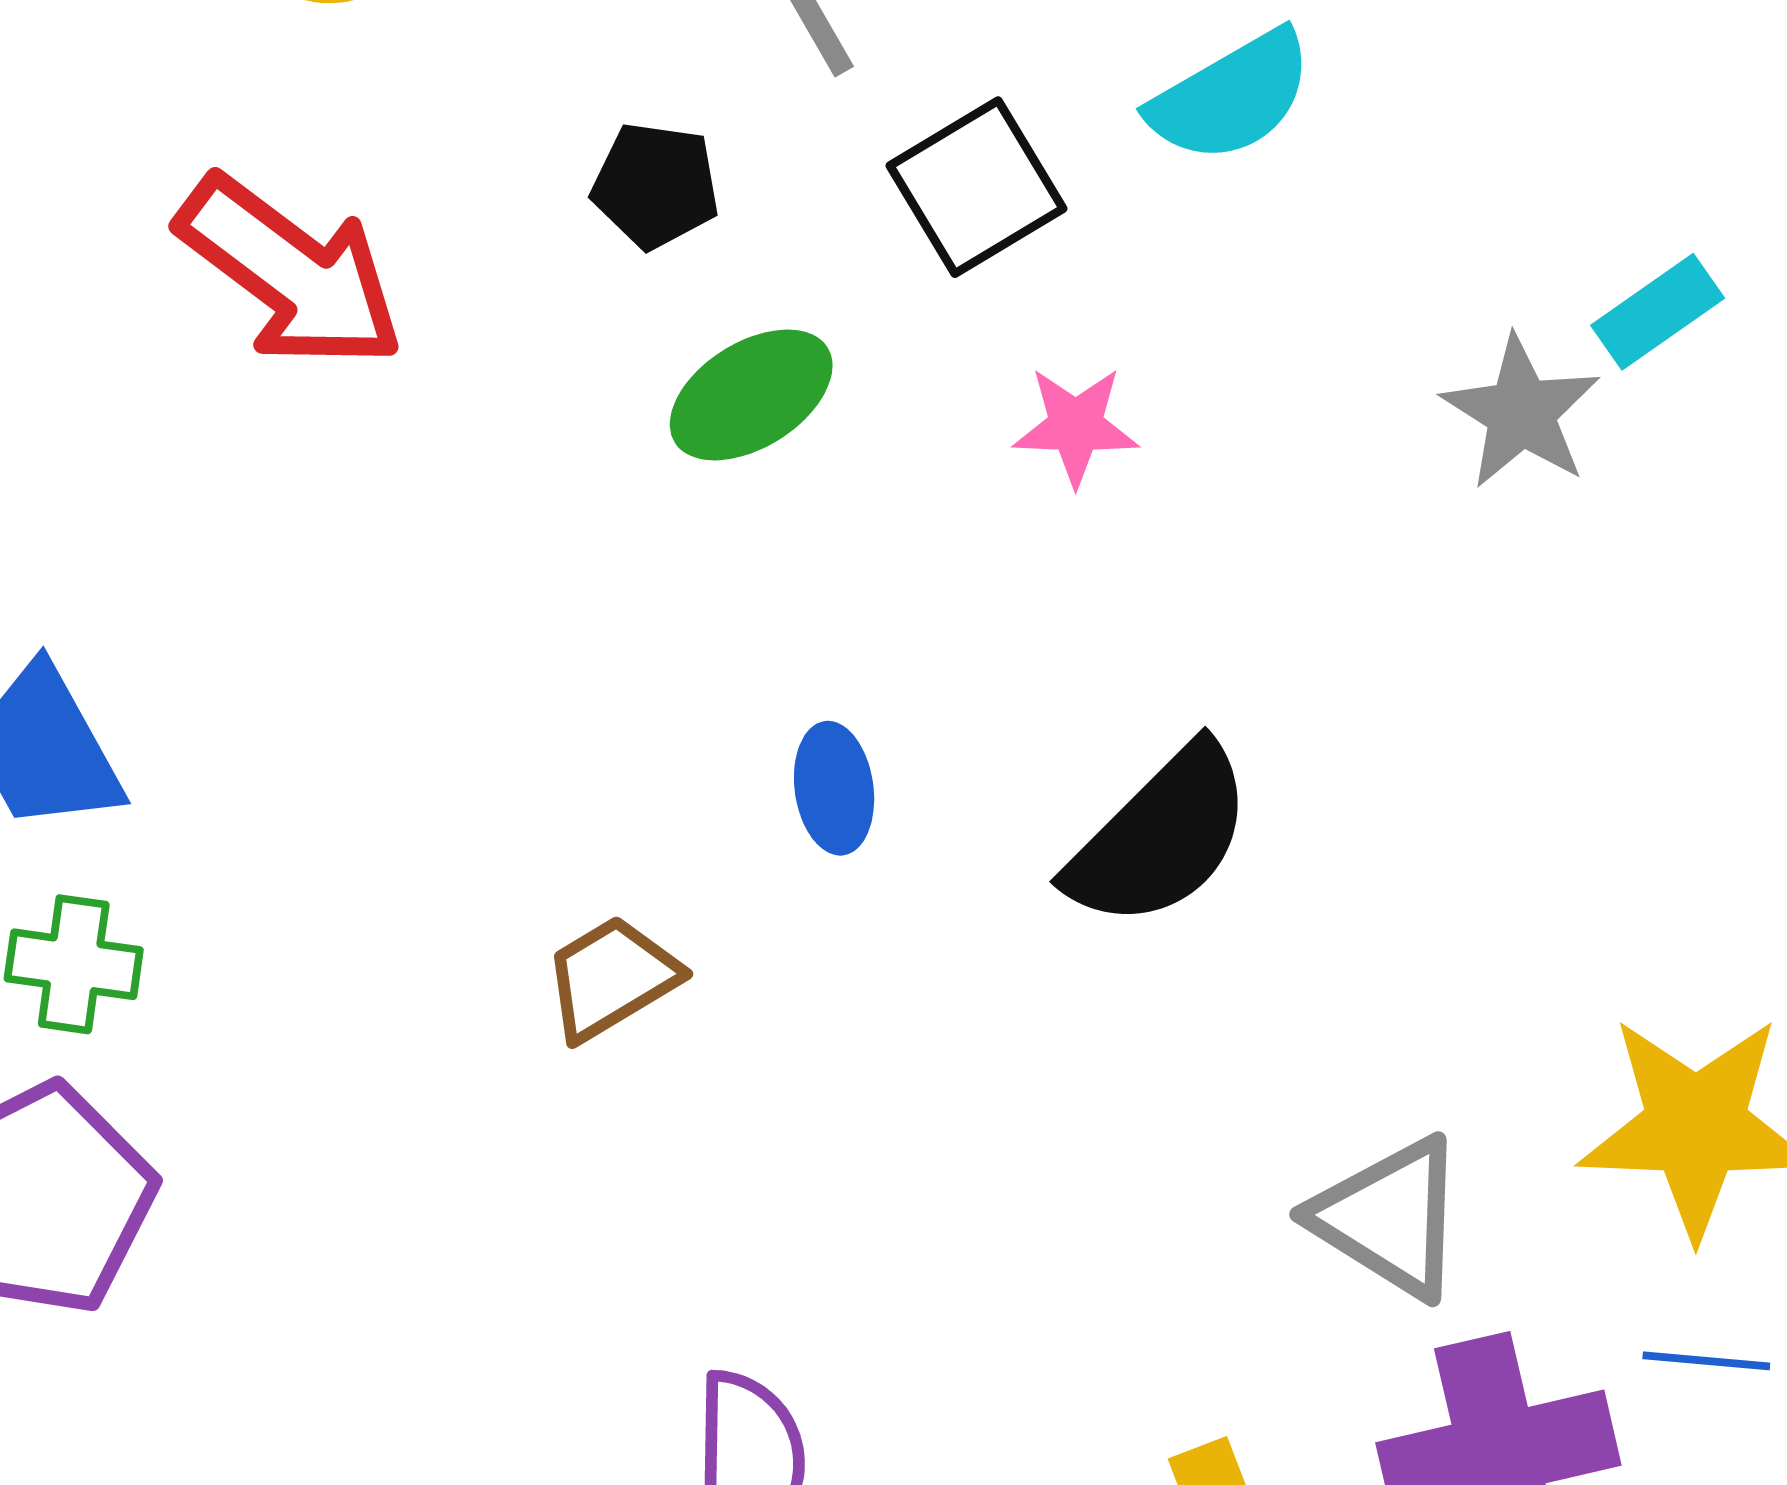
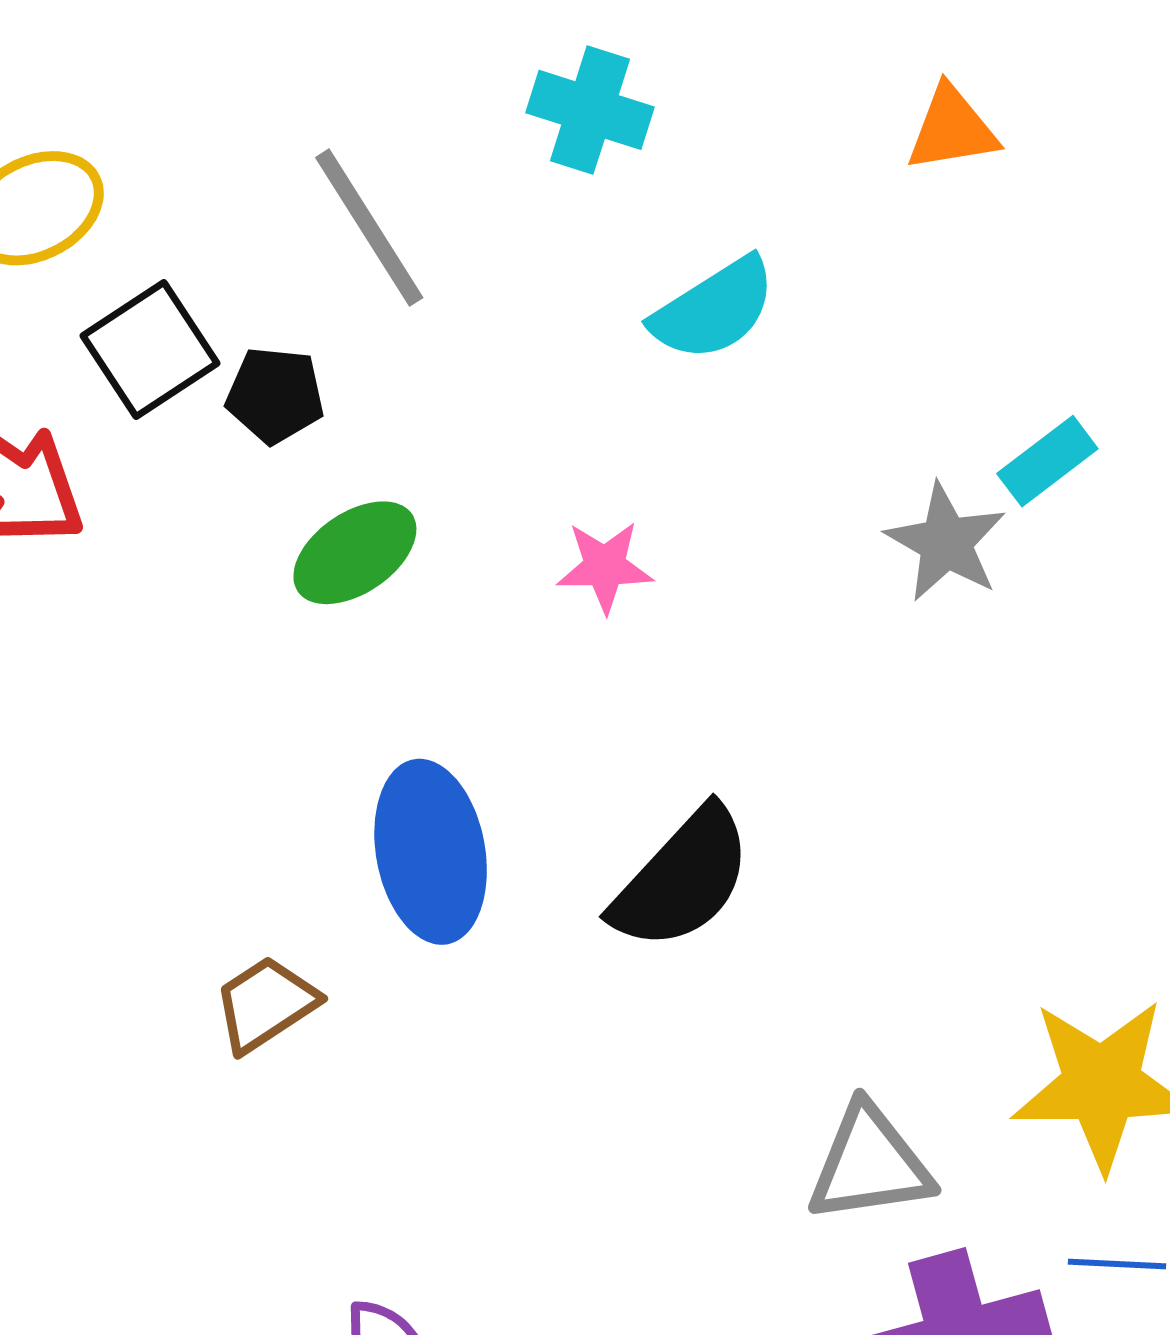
black square: (976, 187) -> (150, 349), moved
blue ellipse: (834, 788) -> (431, 852), size x1.8
gray triangle: (1390, 1218) -> (870, 1164), turned -38

